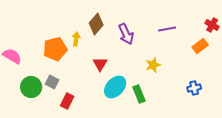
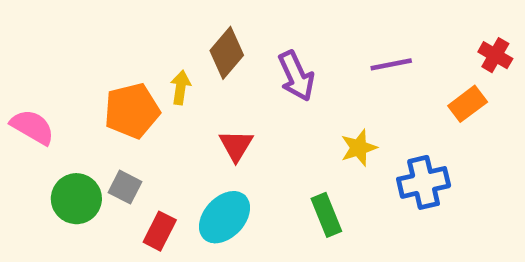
cyan ellipse: (115, 87) -> (224, 217), moved
blue cross: (194, 88) -> (424, 182), moved, size x1.5

